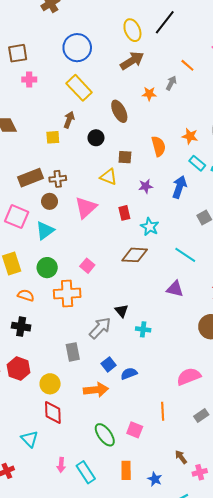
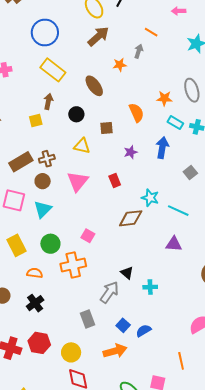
yellow triangle: (109, 177) -> (82, 146), moved
cyan star: (150, 227) -> (150, 198), moved
black cross: (21, 327) -> (35, 303), turned -36

